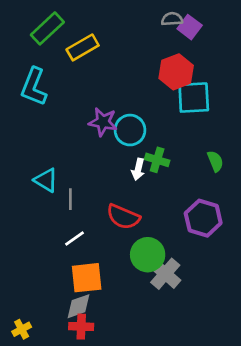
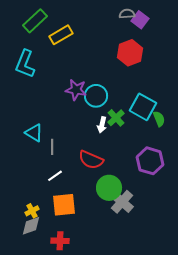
cyan square: (194, 98) -> (143, 107), moved, turned 32
green cross: (157, 160) -> (116, 118), turned 30
gray diamond: (79, 306) -> (31, 226), moved
yellow cross: (22, 329) -> (32, 211), moved

